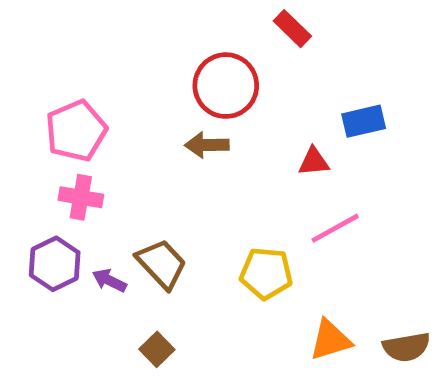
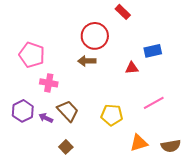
pink pentagon: (76, 131) -> (32, 55), turned -30
pink cross: (81, 197) -> (49, 83), moved
pink line: (335, 228) -> (154, 103), moved

